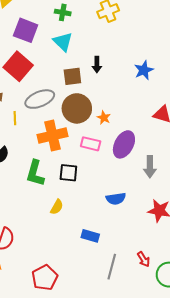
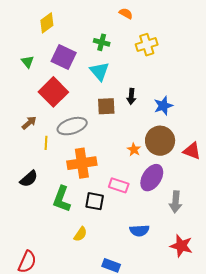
blue star: (144, 70) -> (163, 106), moved
brown circle: (77, 108) -> (160, 141), moved
pink rectangle: (91, 144) -> (119, 185), moved

